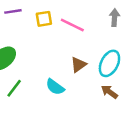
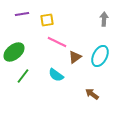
pink line: (72, 25) -> (57, 42), moved
brown arrow: (109, 92) -> (92, 94), moved

